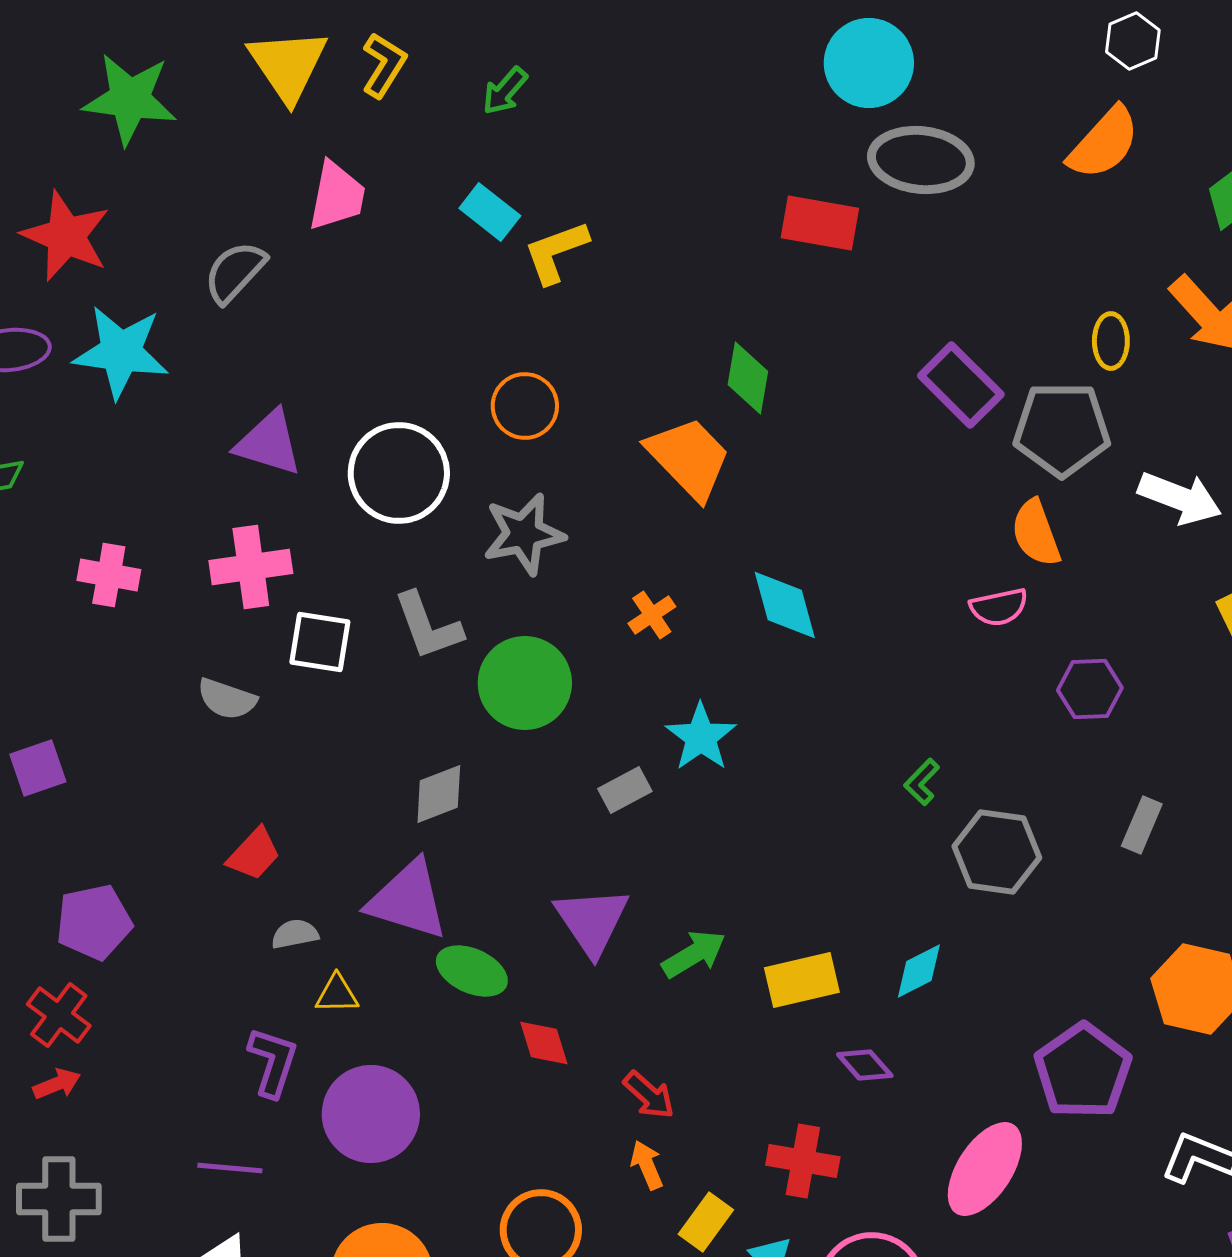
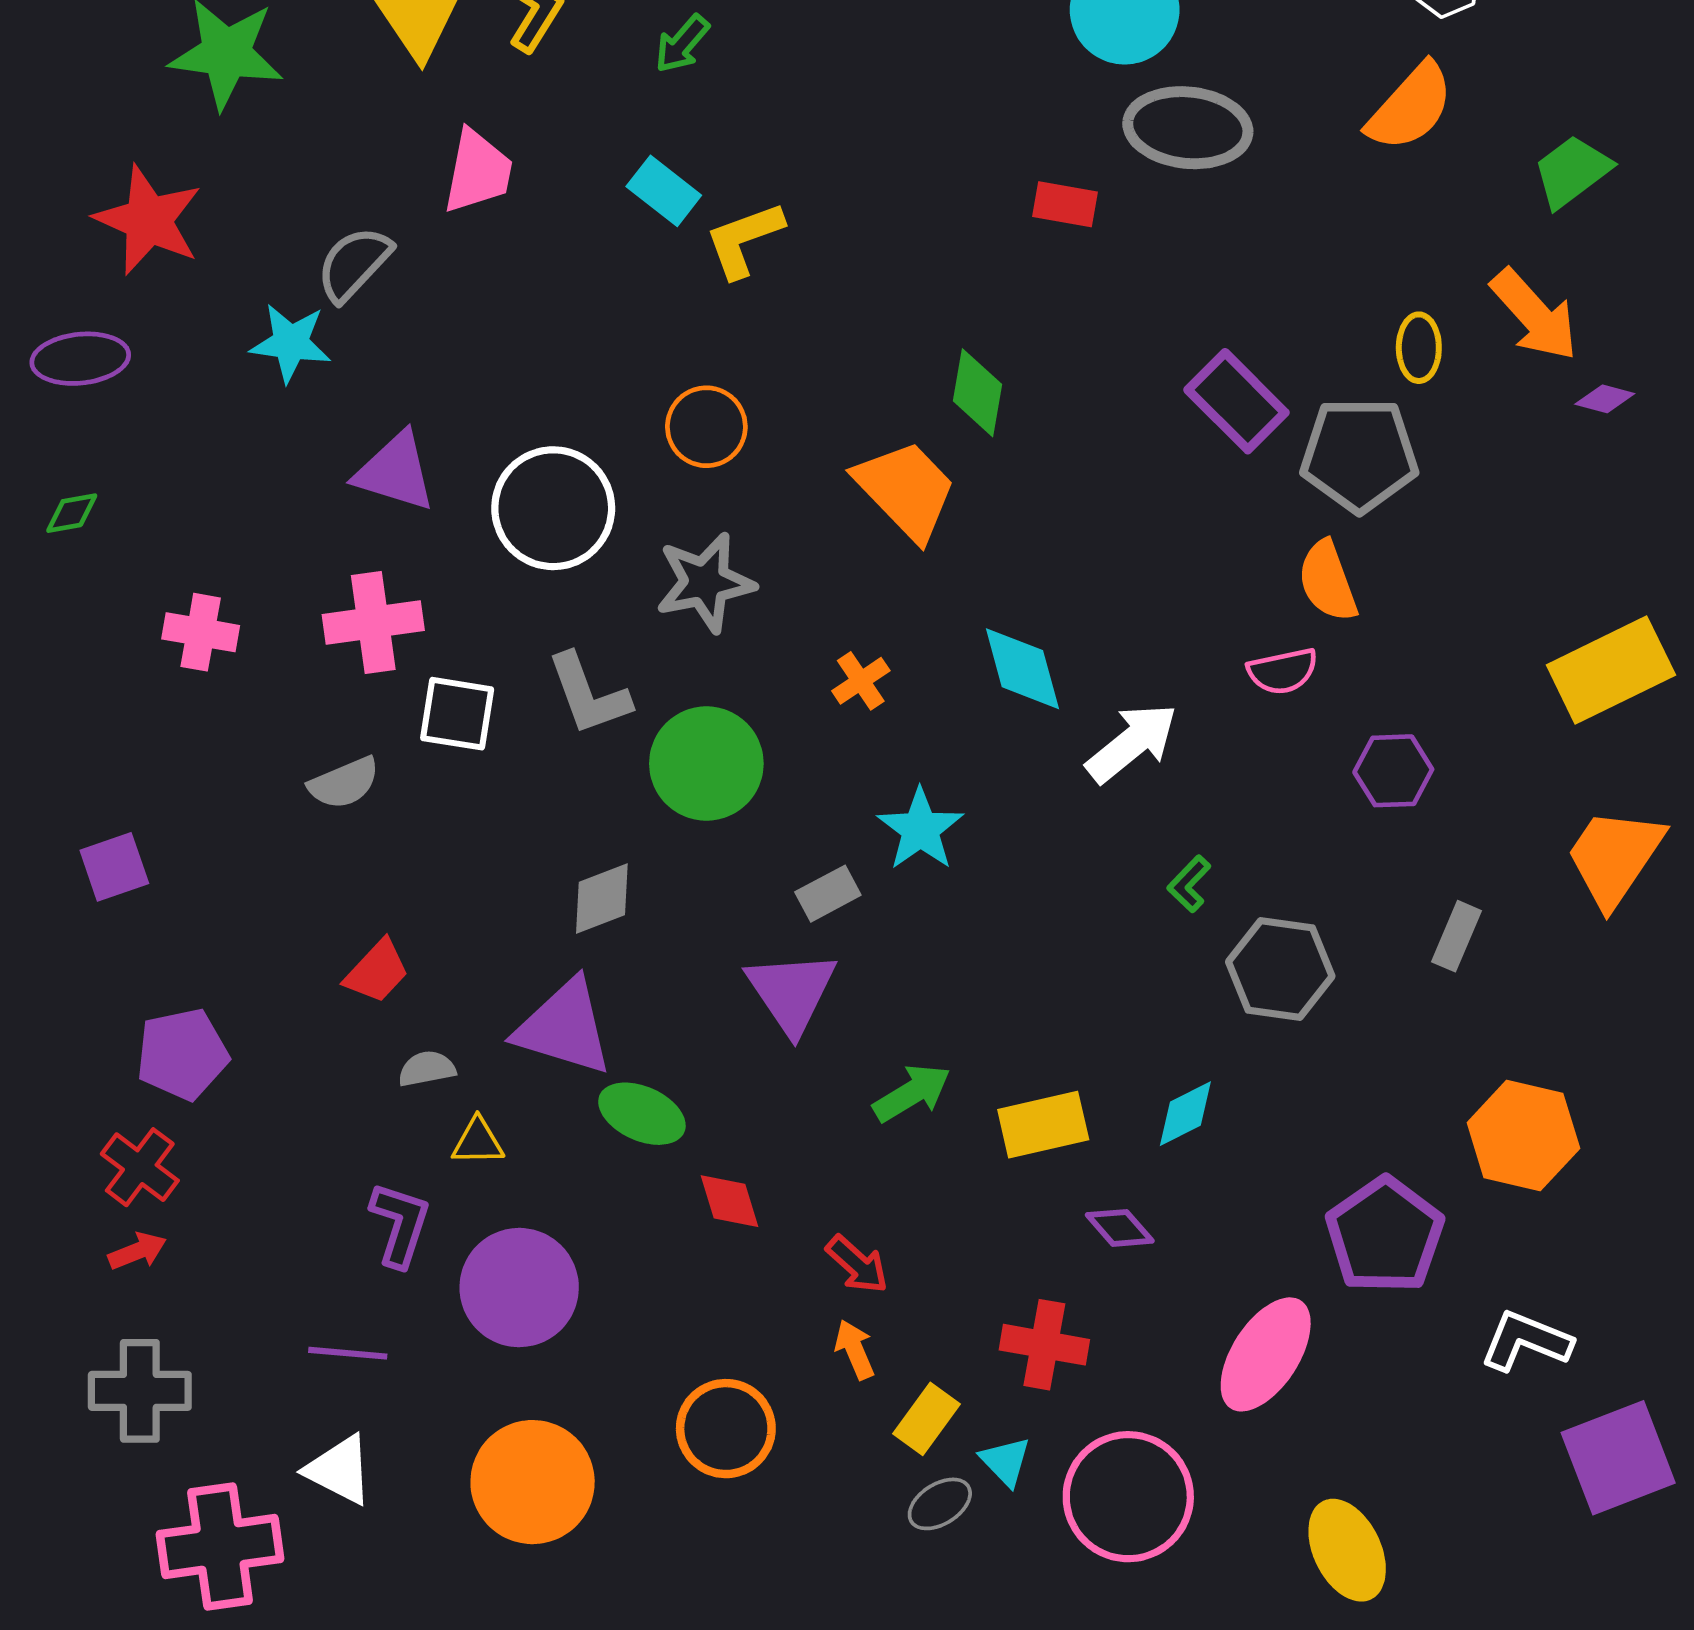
red rectangle: (820, 223) -> (1065, 204), size x0.7
cyan star: (121, 352) -> (291, 343), moved, size x0.7
white arrow: (1180, 498) -> (1132, 743), moved, turned -60
gray semicircle: (227, 699) -> (344, 783), turned -42
purple triangle: (592, 921) -> (791, 992), moved

